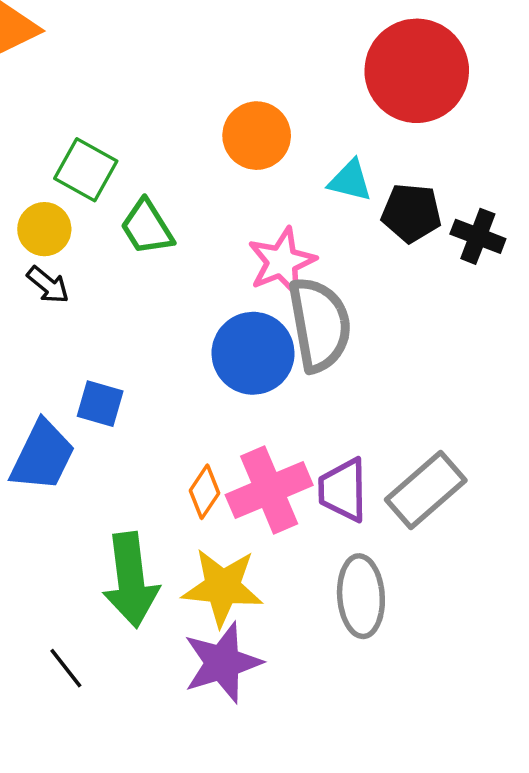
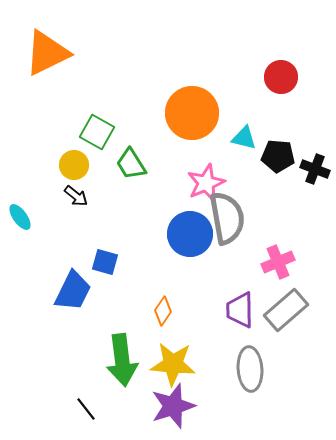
red circle: (417, 71) -> (281, 77), size x0.6
orange circle: (257, 136) -> (192, 113), size x1.4
pink cross: (269, 490) -> (278, 262), moved, size x0.7

